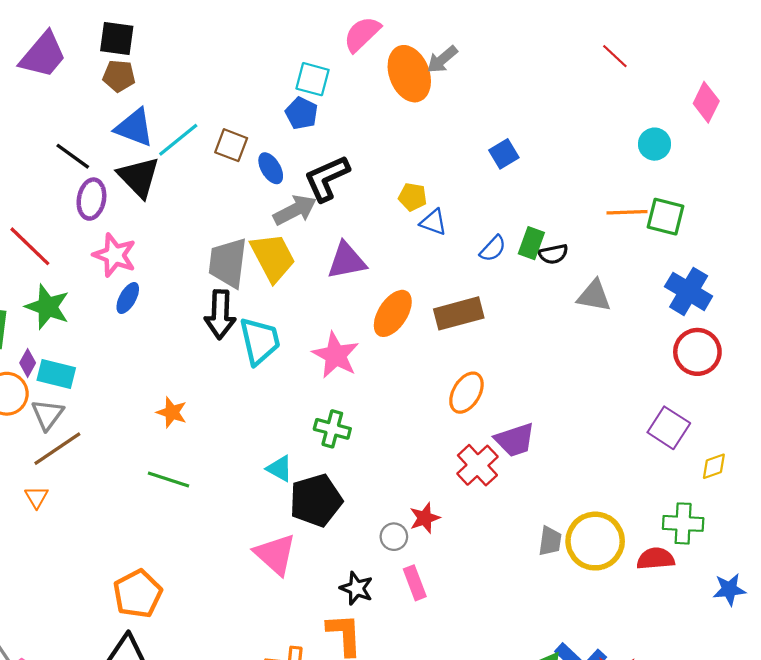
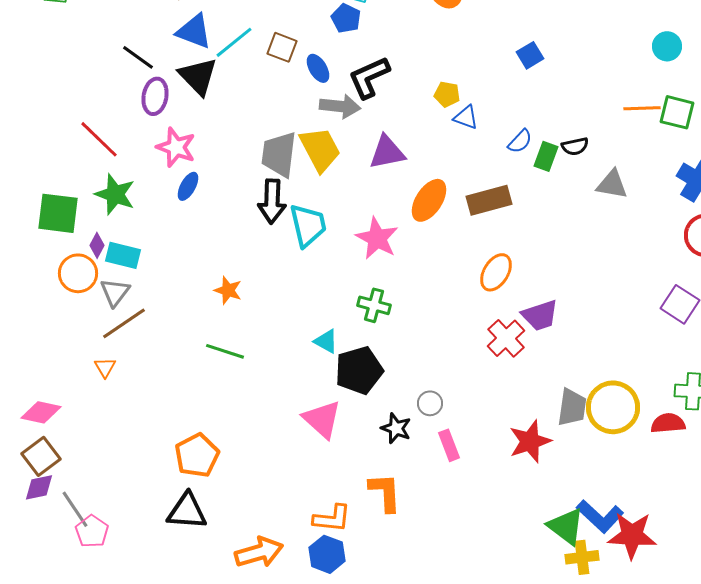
gray arrow: (295, 210) -> (340, 106), turned 33
green rectangle: (531, 243) -> (546, 156), moved
red star: (425, 518) -> (530, 441), moved, size x1.5
gray trapezoid: (550, 541) -> (572, 407), size x1.4
black star: (356, 588) -> (396, 428), moved

